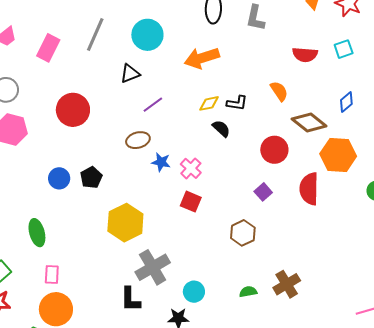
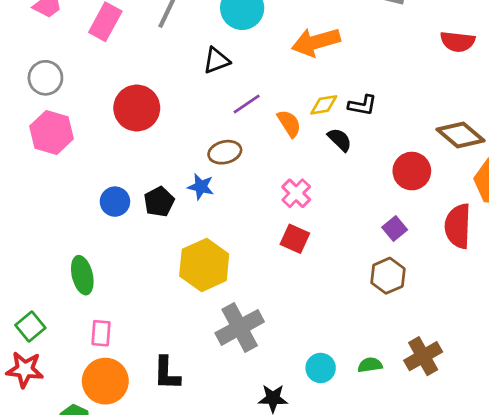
orange semicircle: (279, 91) -> (289, 123), moved
blue star: (161, 162) -> (201, 187), moved
brown hexagon: (243, 233) -> (388, 276), moved
cyan circle: (194, 292) -> (321, 368), moved
black L-shape: (130, 299) -> (167, 373), moved

